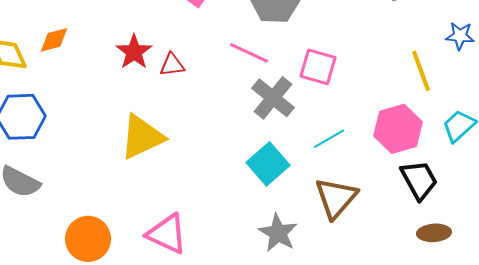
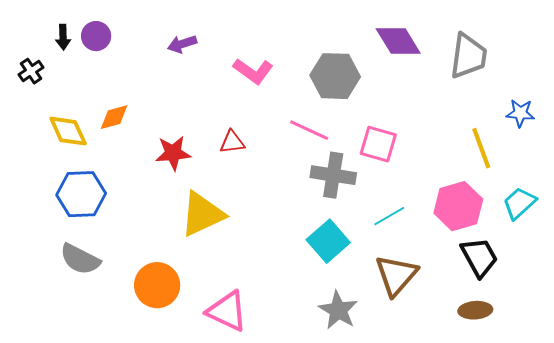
red star: (134, 52) -> (173, 153), moved, turned 30
gray cross: (273, 98) -> (333, 175), turned -30
brown ellipse: (434, 233) -> (475, 310), moved
orange circle: (88, 239) -> (157, 285), moved

